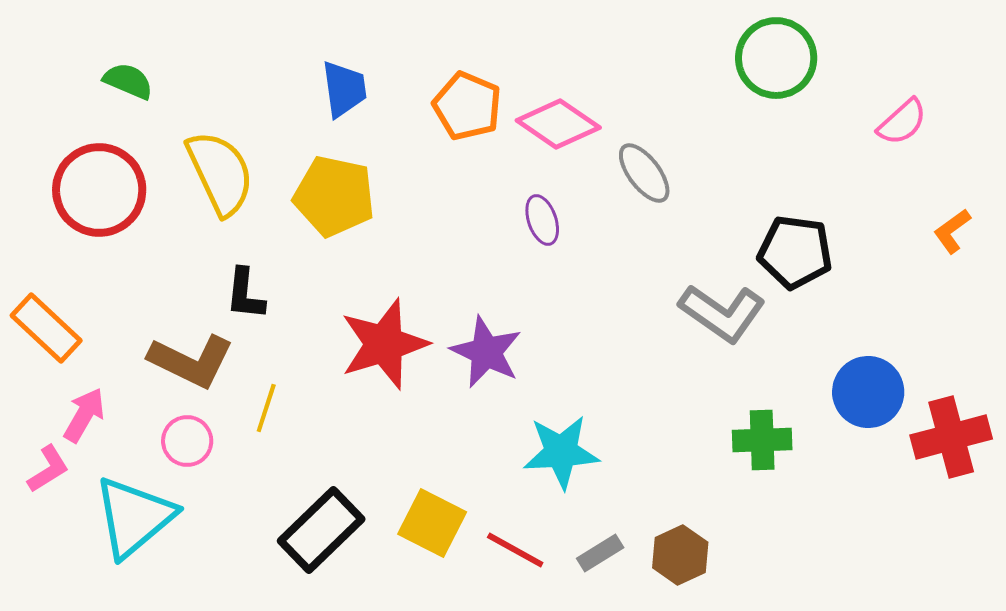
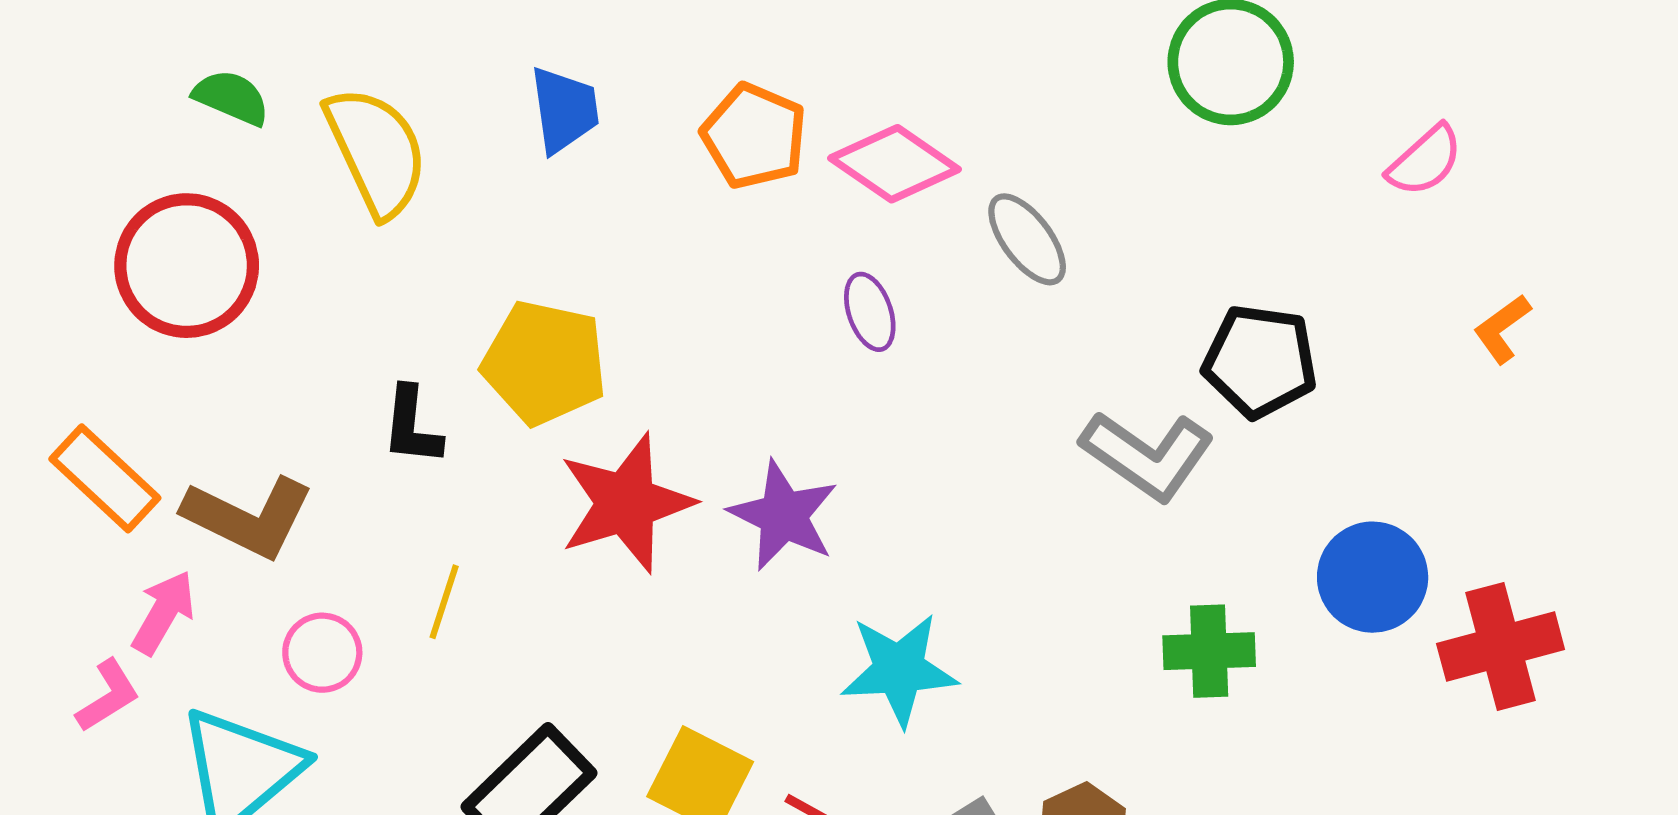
yellow semicircle: (220, 173) -> (376, 151), moved
yellow pentagon: (334, 196) -> (544, 363), moved
brown L-shape: (191, 361) -> (248, 517), moved

